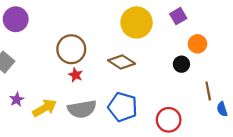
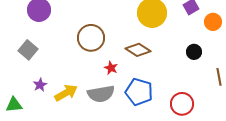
orange circle: (198, 44) -> (213, 22), moved
red star: (76, 75) -> (111, 68), moved

